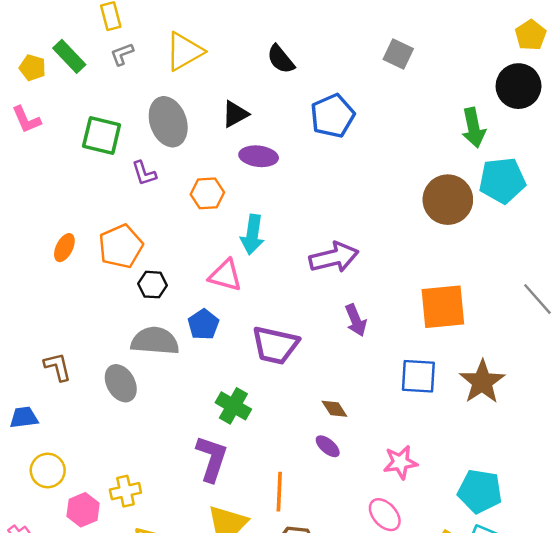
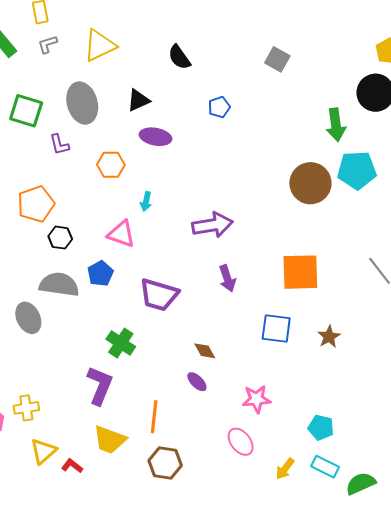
blue pentagon: (332, 116) -> (219, 107), size x0.6
cyan arrow: (252, 235) -> (146, 201), size x0.6
brown star: (482, 382) -> (329, 337), size x0.6
cyan pentagon: (480, 491) -> (321, 428), size x0.7

